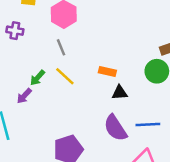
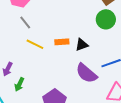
orange rectangle: (107, 71) -> (62, 42), moved
green arrow: (37, 78) -> (19, 84), moved

